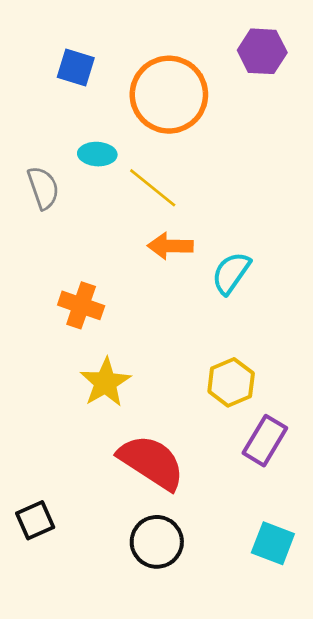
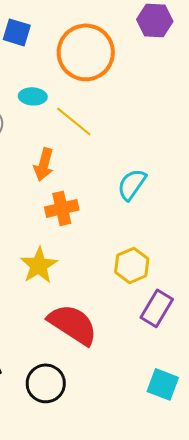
orange arrow: (170, 246) -> (44, 164), moved, turned -76
orange cross: (81, 305) -> (62, 208), moved, turned -32
black circle: (157, 542) -> (46, 383), moved

